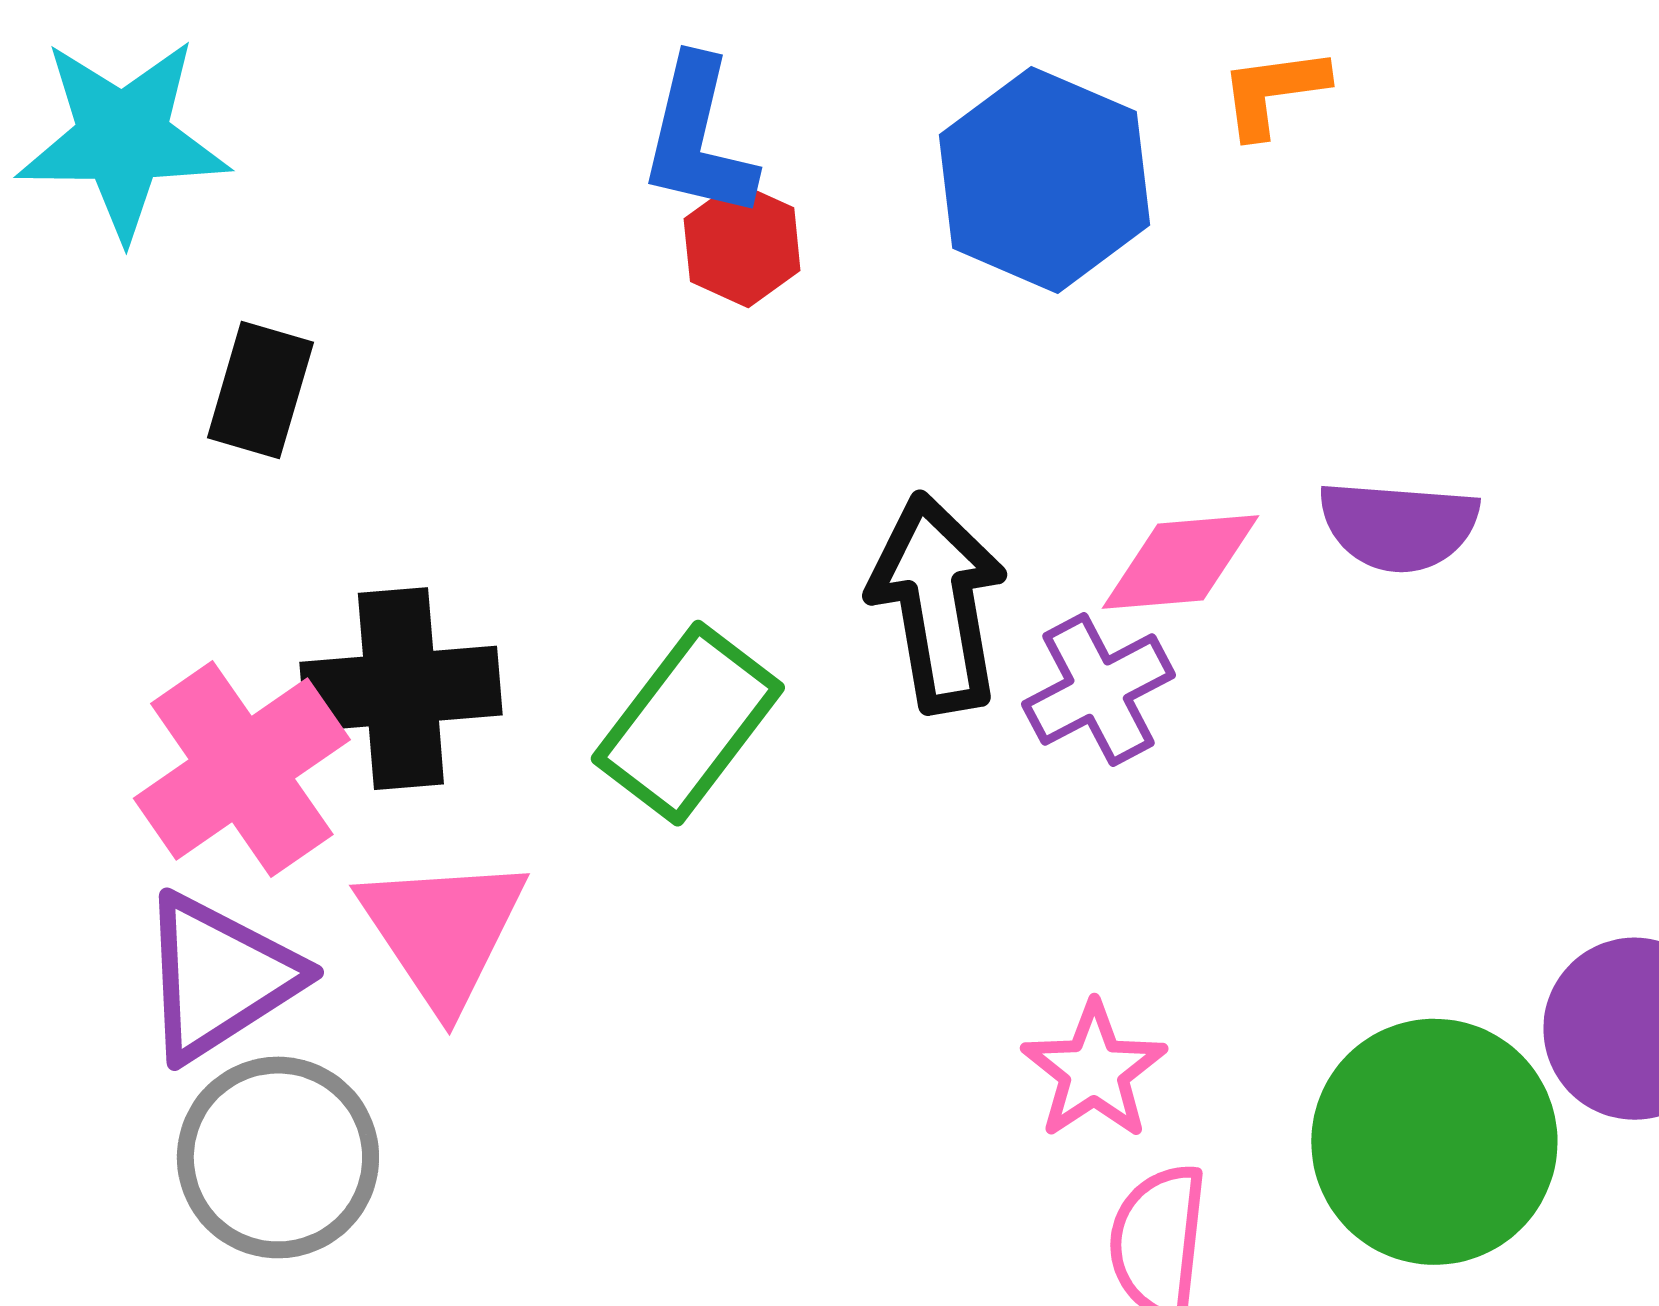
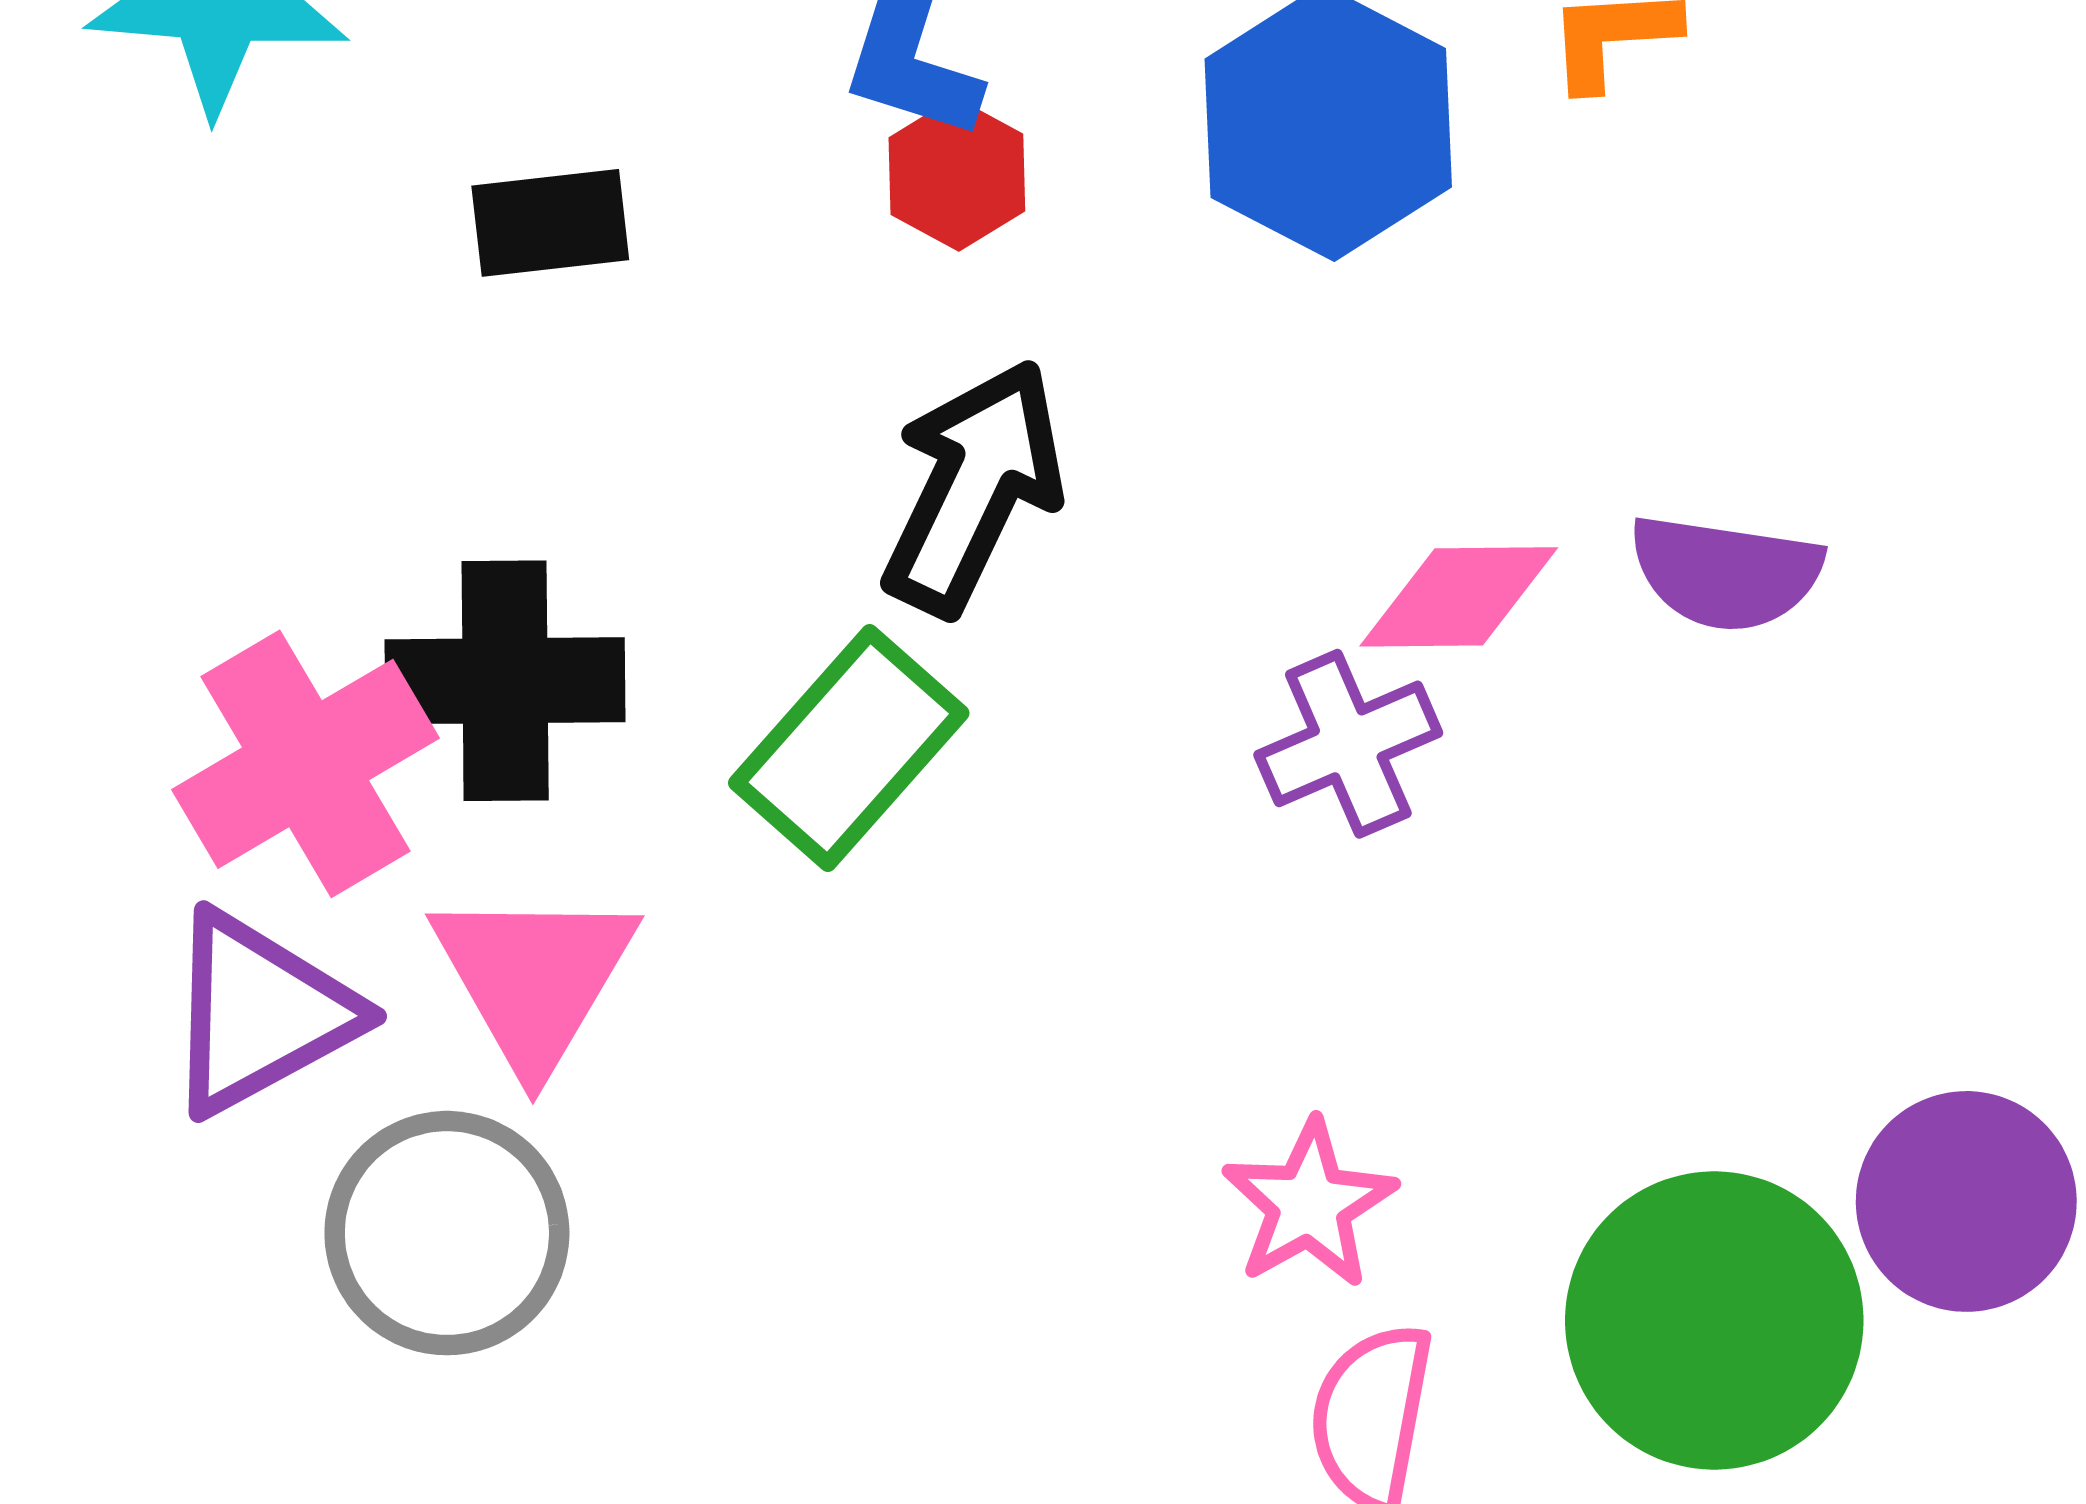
black rectangle: (260, 390) -> (550, 223), moved, turned 63
black arrow: (938, 603) -> (974, 487), moved, turned 31
gray circle: (278, 1157) -> (447, 1233), moved

